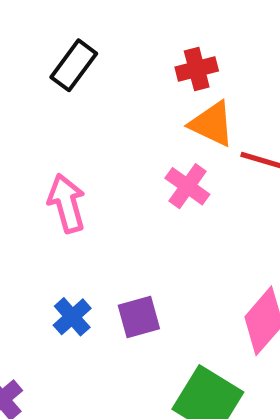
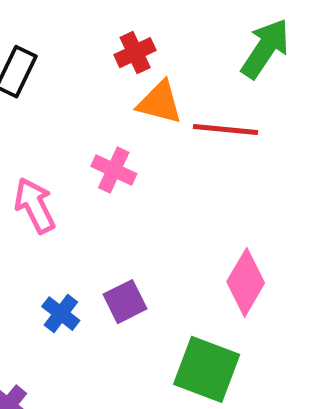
pink cross: (187, 186) -> (114, 170), moved

